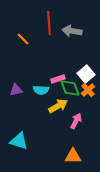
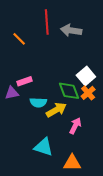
pink rectangle: (58, 79) -> (25, 81), moved
cyan semicircle: (41, 90) -> (38, 102), moved
cyan triangle: (19, 141) -> (44, 147), moved

